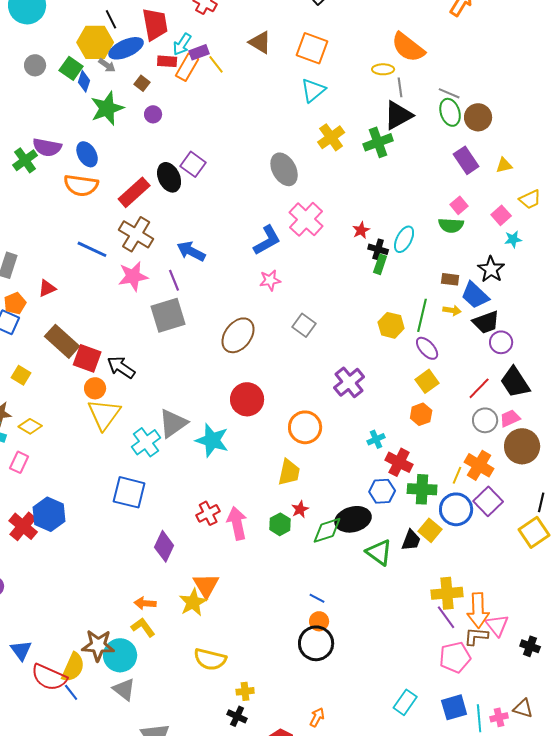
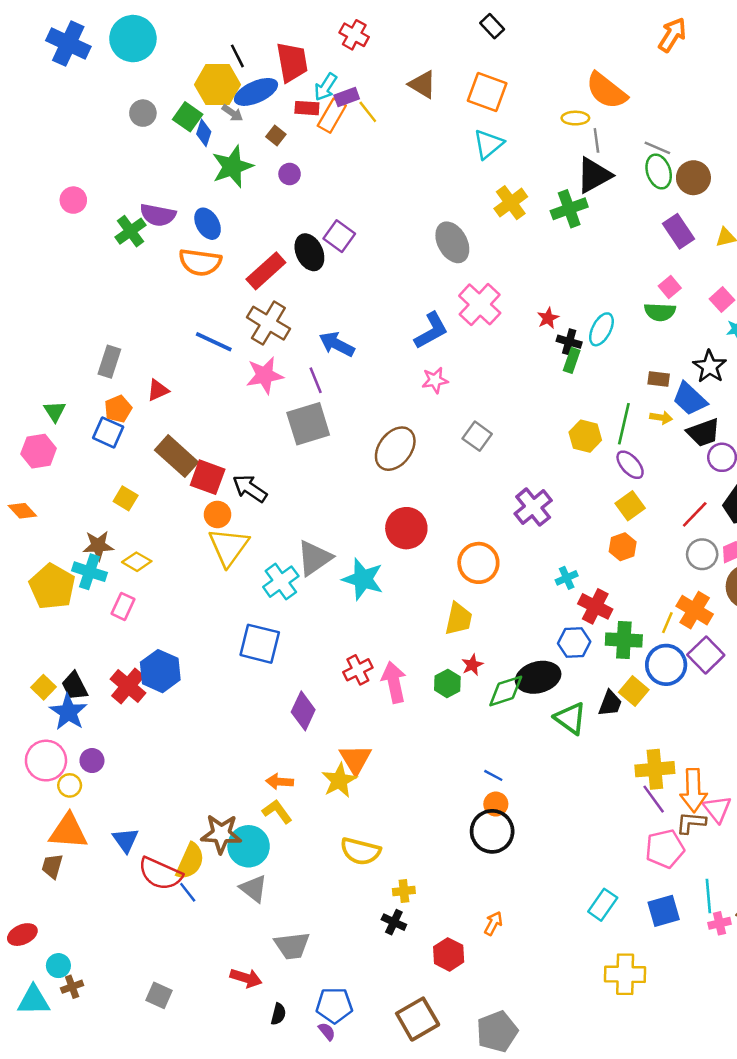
cyan line: (479, 718) -> (708, 896), moved

